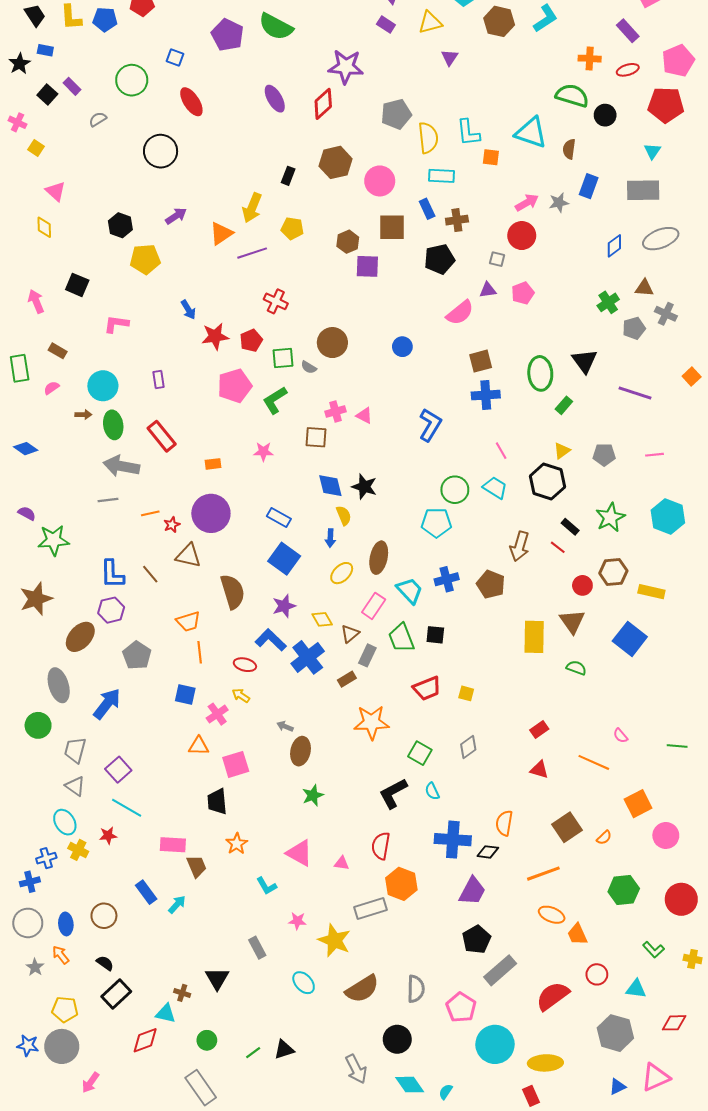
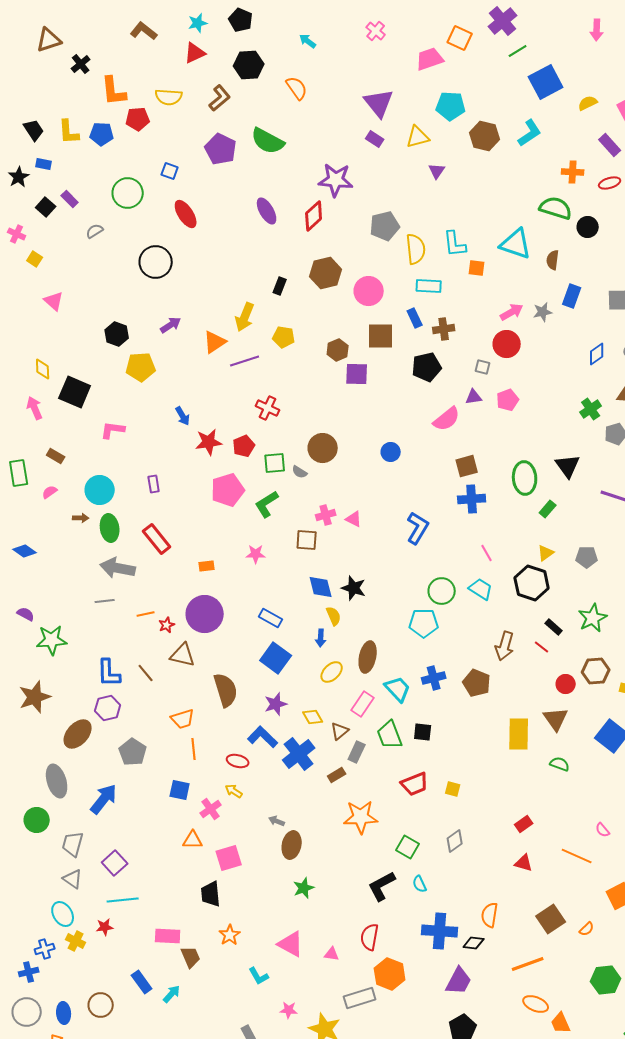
yellow diamond: (44, 227) -> (43, 369), moved
black square: (77, 285) -> (75, 392), size x1.4
cyan line: (127, 808) -> (123, 900), turned -36

